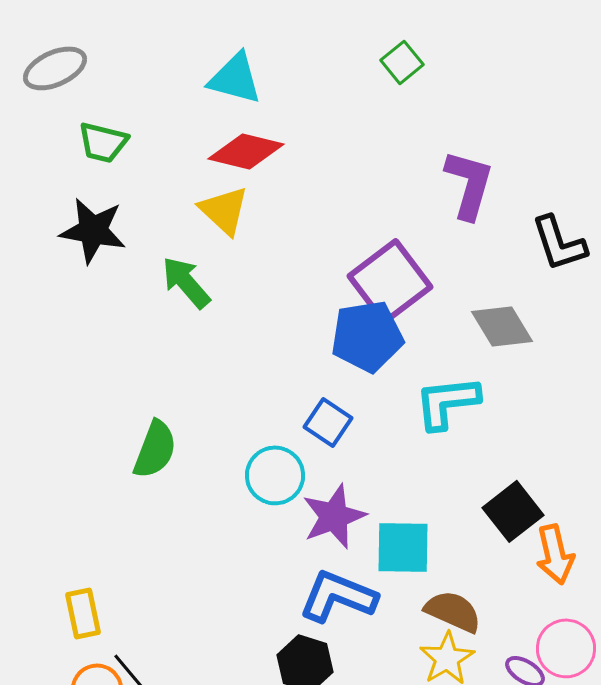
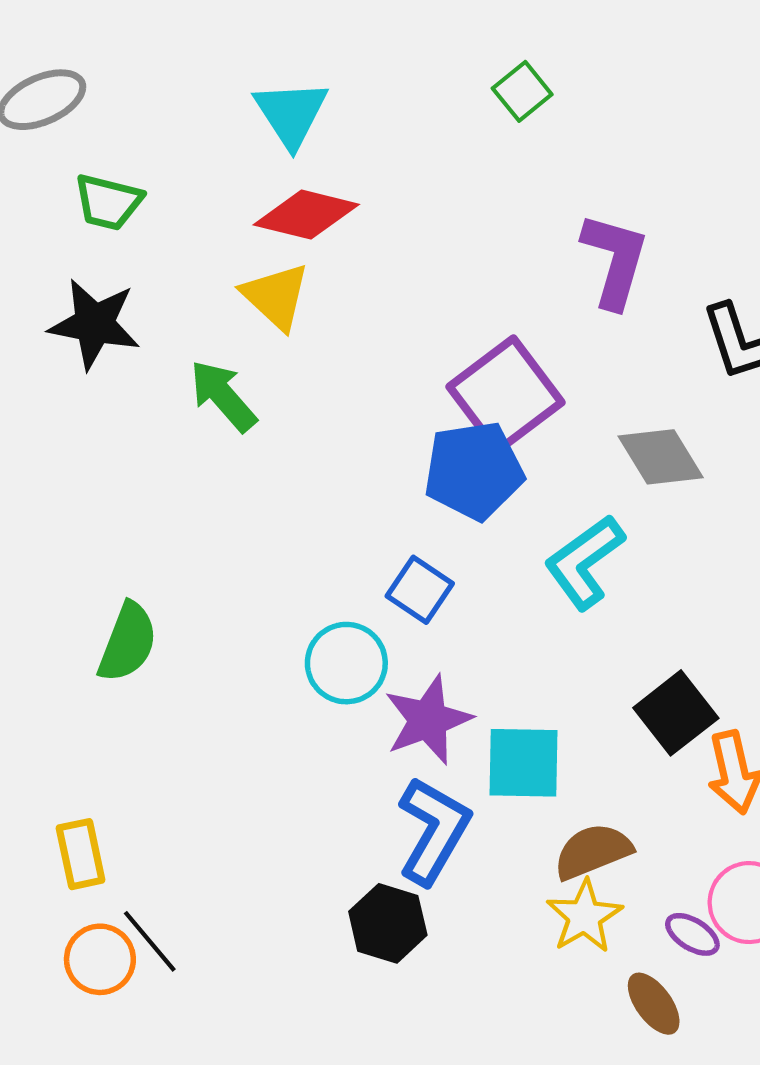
cyan triangle: (235, 78) -> (291, 114), turned 42
cyan L-shape: (447, 402) -> (584, 562), turned -30
green semicircle: (155, 449) -> (128, 642), moved
blue L-shape: (338, 596) -> (434, 831), turned 98
brown semicircle: (453, 611) -> (593, 851), turned -46

